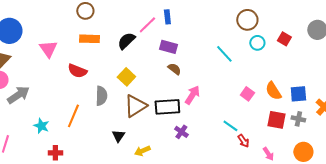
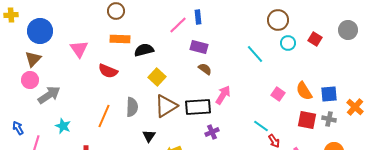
black semicircle: (126, 41) -> (144, 50), moved, turned 30
gray semicircle: (101, 96) -> (132, 107), moved
cyan star: (41, 126) -> (63, 126), moved
purple cross: (181, 132) -> (212, 132), turned 32

